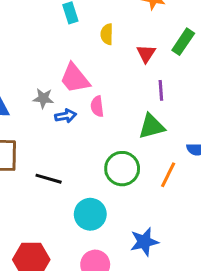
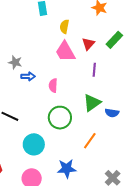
pink trapezoid: (75, 78) -> (65, 52), moved
pink semicircle: (97, 106) -> (53, 86), moved
green triangle: (151, 126) -> (92, 103), moved, turned -30
orange line: (168, 175) -> (90, 141), moved

